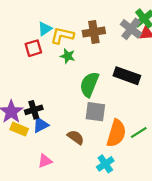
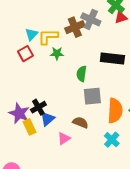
gray cross: (131, 29) -> (91, 19), moved
green semicircle: (89, 84) -> (82, 74), size x0.7
yellow rectangle: (19, 129) -> (30, 127), turned 56
pink triangle: (45, 161) -> (64, 138), moved

